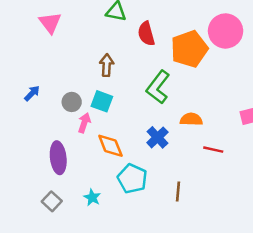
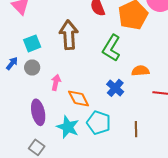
brown arrow: (107, 65) -> (69, 35), size x1.6
cyan square: (102, 101) -> (32, 43), moved, turned -36
gray circle: (72, 102) -> (32, 67), moved
cyan star: (92, 197) -> (68, 127), moved, size x1.6

